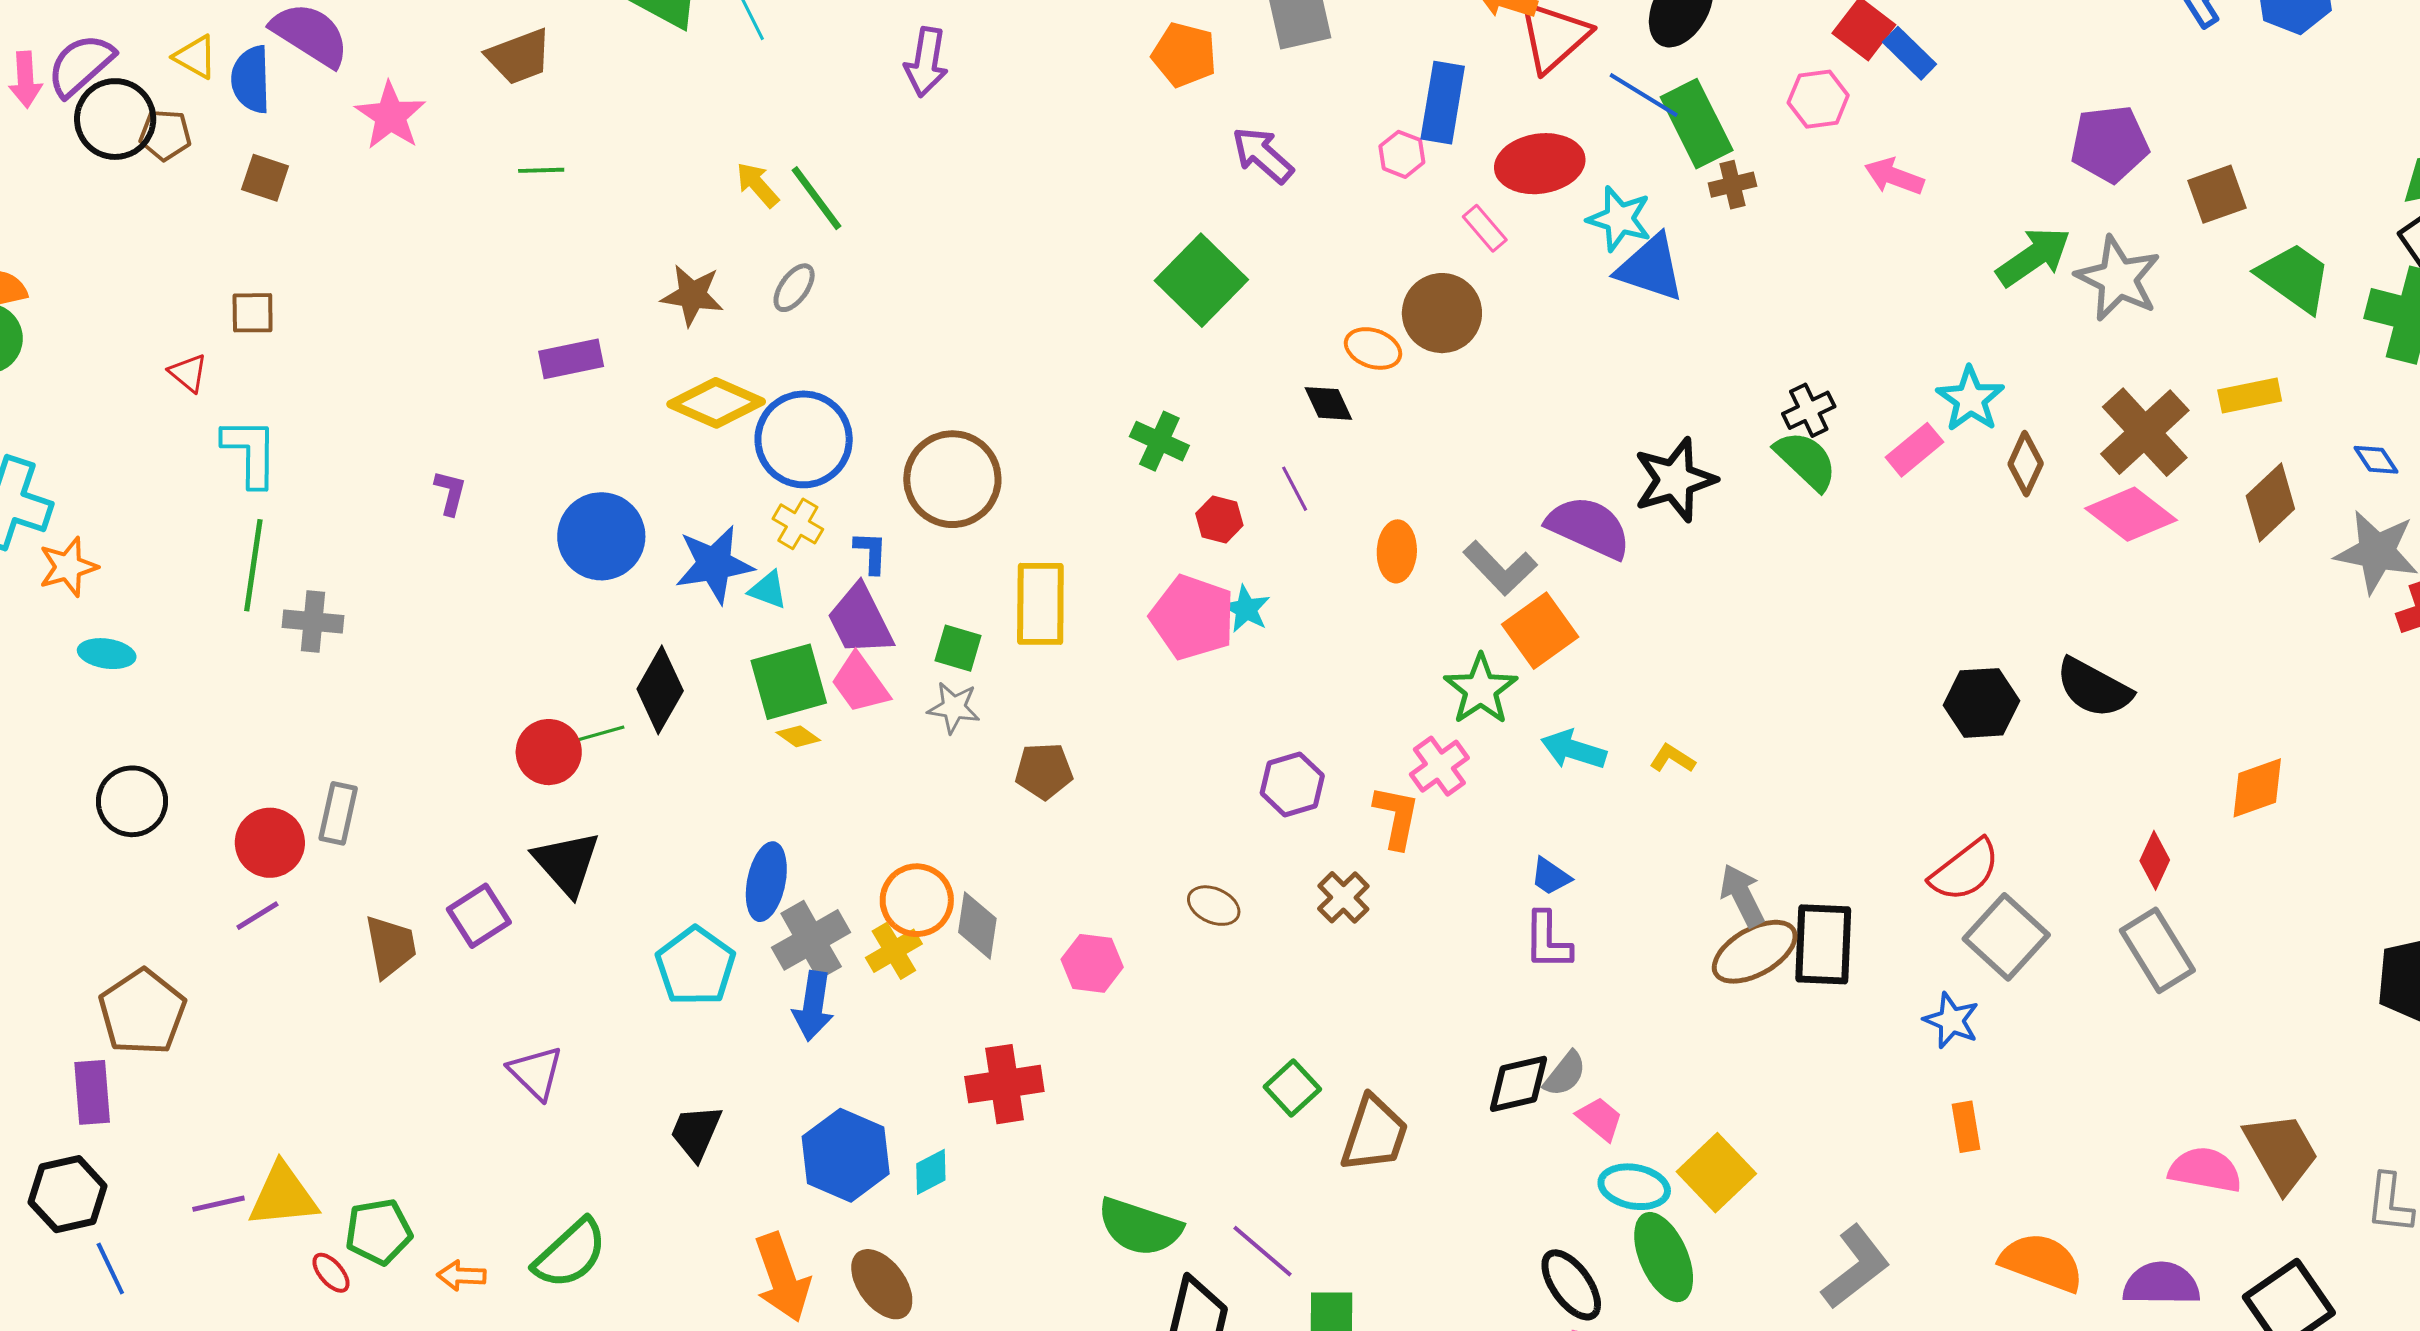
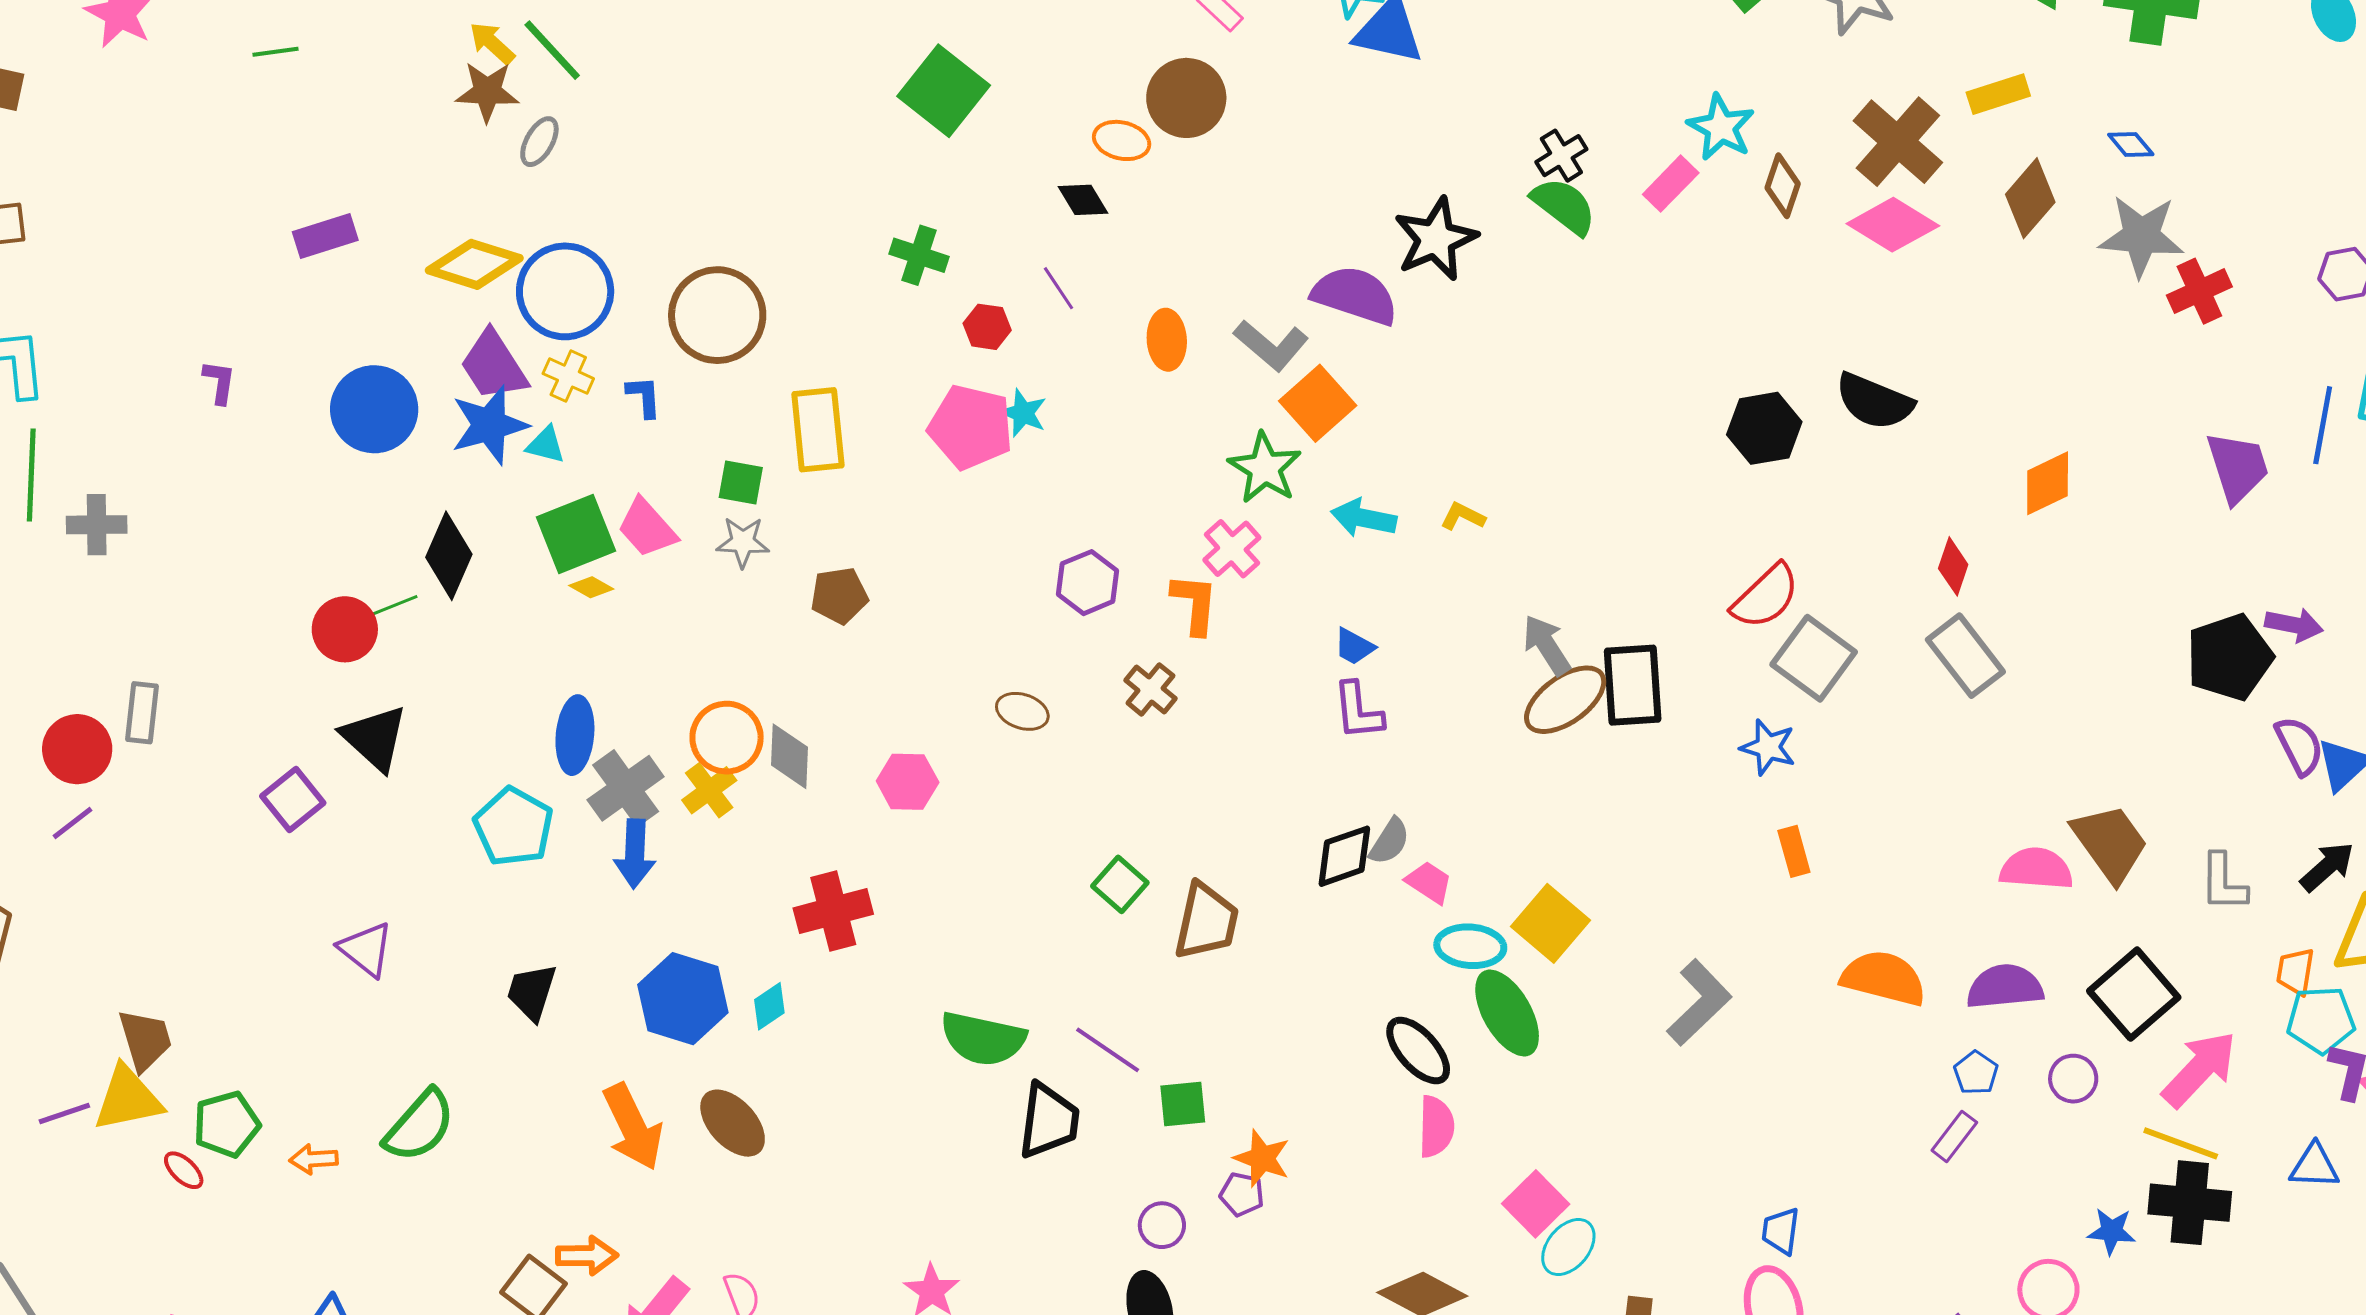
brown star: (692, 295) -> (487, 92), moved
purple trapezoid: (860, 620) -> (493, 366), moved
brown trapezoid: (391, 946) -> (145, 1040), moved

